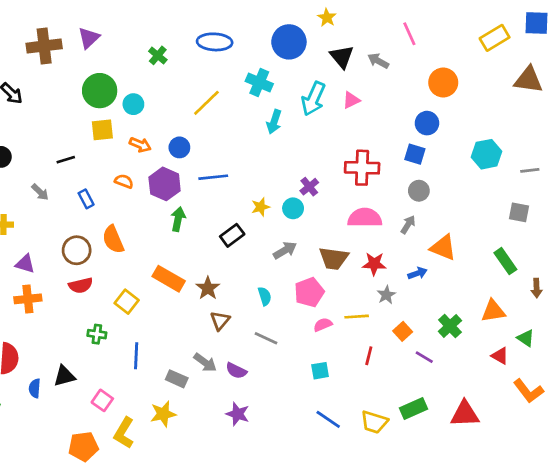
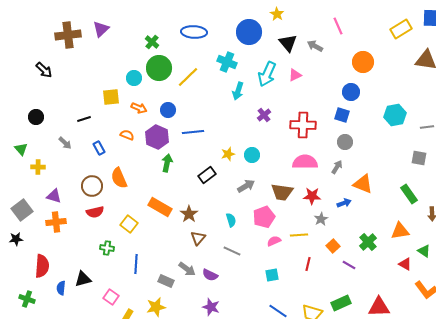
green circle: (100, 91) -> (159, 68), moved
purple cross: (309, 187) -> (264, 115), moved

